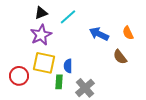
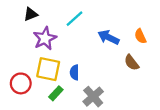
black triangle: (41, 13) -> (31, 14), moved
green rectangle: (59, 82) -> (56, 93), moved, turned 40

